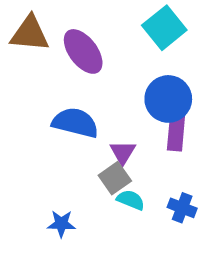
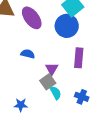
blue circle: (168, 99) -> (67, 26), moved
blue semicircle: (75, 123) -> (28, 54), size x0.6
cyan semicircle: (131, 200) -> (56, 93), turned 40

